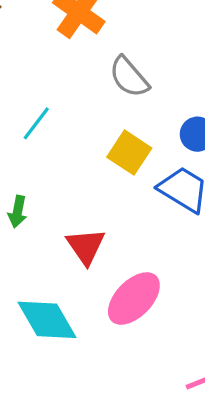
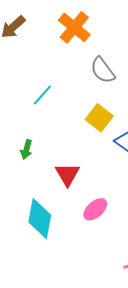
pink ellipse: (134, 298) -> (95, 209), size x0.7
cyan diamond: (47, 320) -> (40, 219), turned 36

